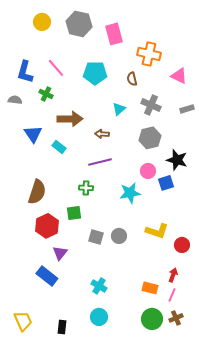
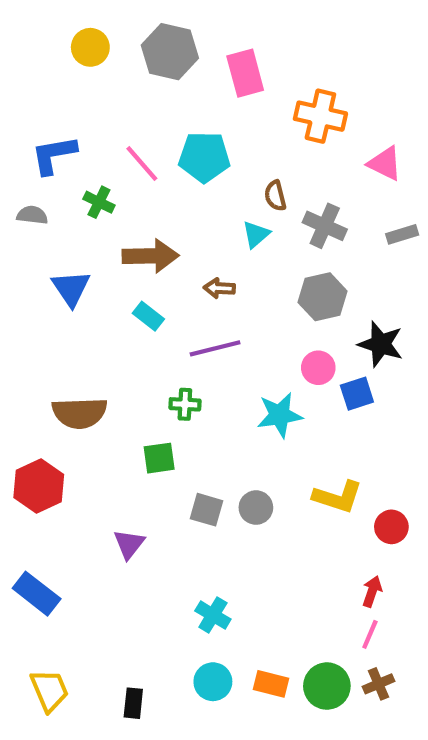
pink line: (56, 68) -> (142, 163), moved
blue L-shape: (25, 72) -> (54, 155), turned 65
brown semicircle: (132, 79) -> (275, 196), moved
cyan rectangle: (59, 147) -> (148, 316), moved
brown semicircle: (37, 192) -> (80, 413), turned 70
red hexagon: (47, 226) -> (39, 486), moved
blue rectangle: (47, 276) -> (37, 594), moved
orange rectangle: (150, 288) -> (271, 684), moved

